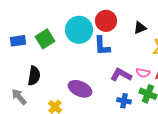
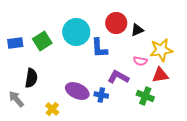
red circle: (106, 21) -> (116, 23), moved
pink semicircle: (143, 73) -> (140, 61), moved
blue cross: (124, 101) -> (101, 95), moved

